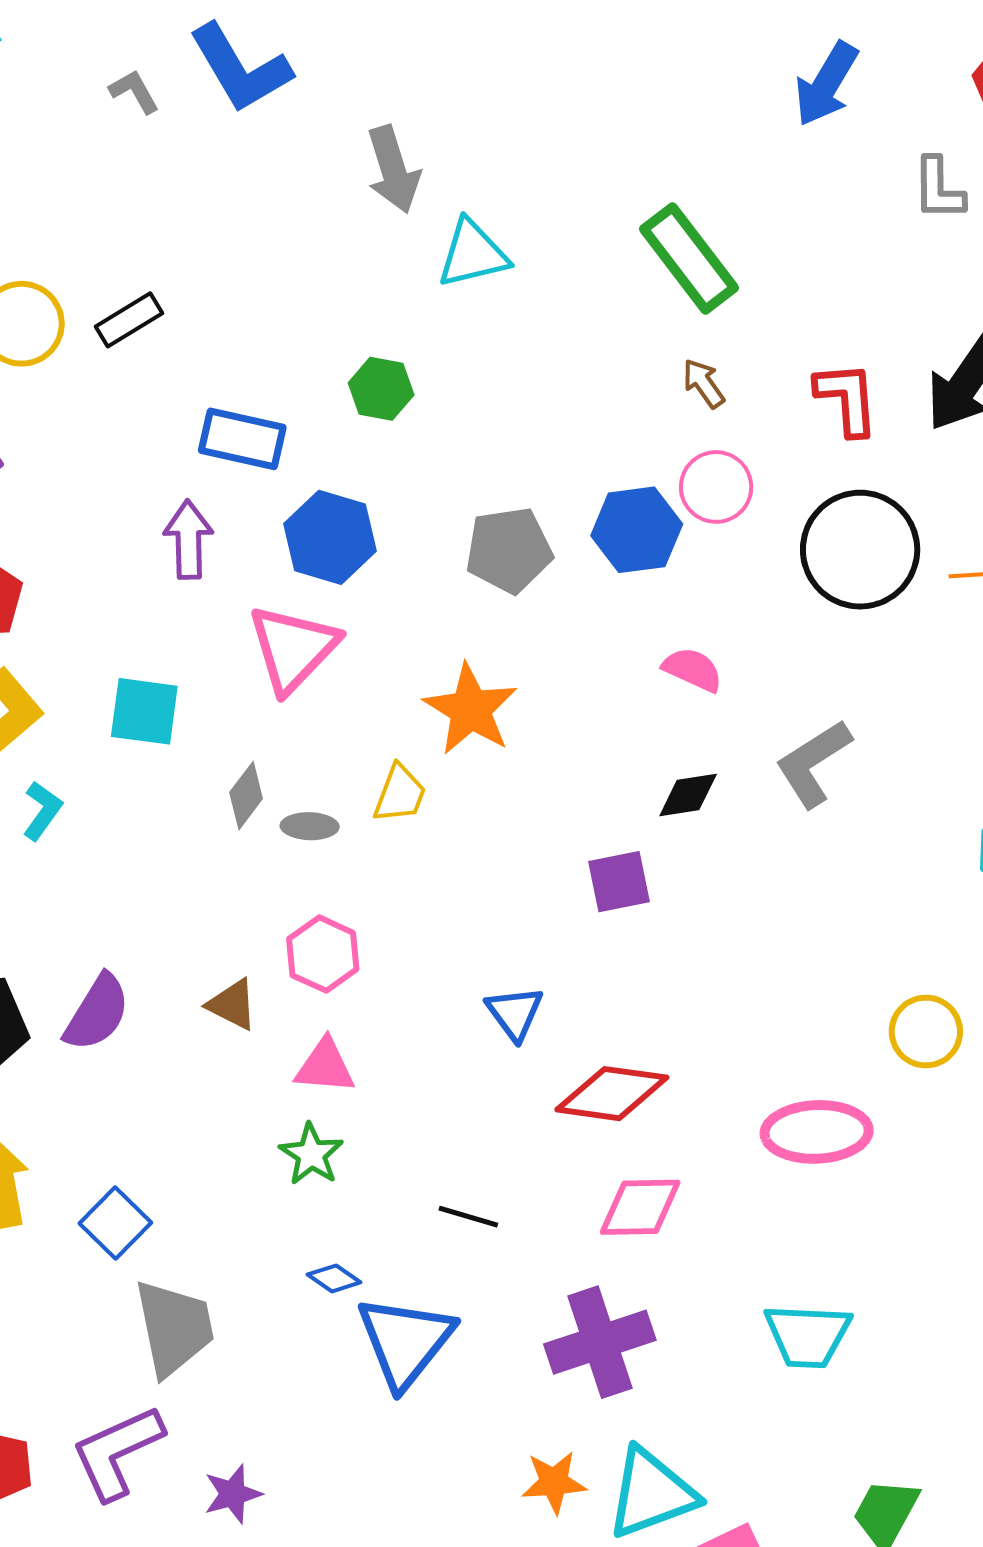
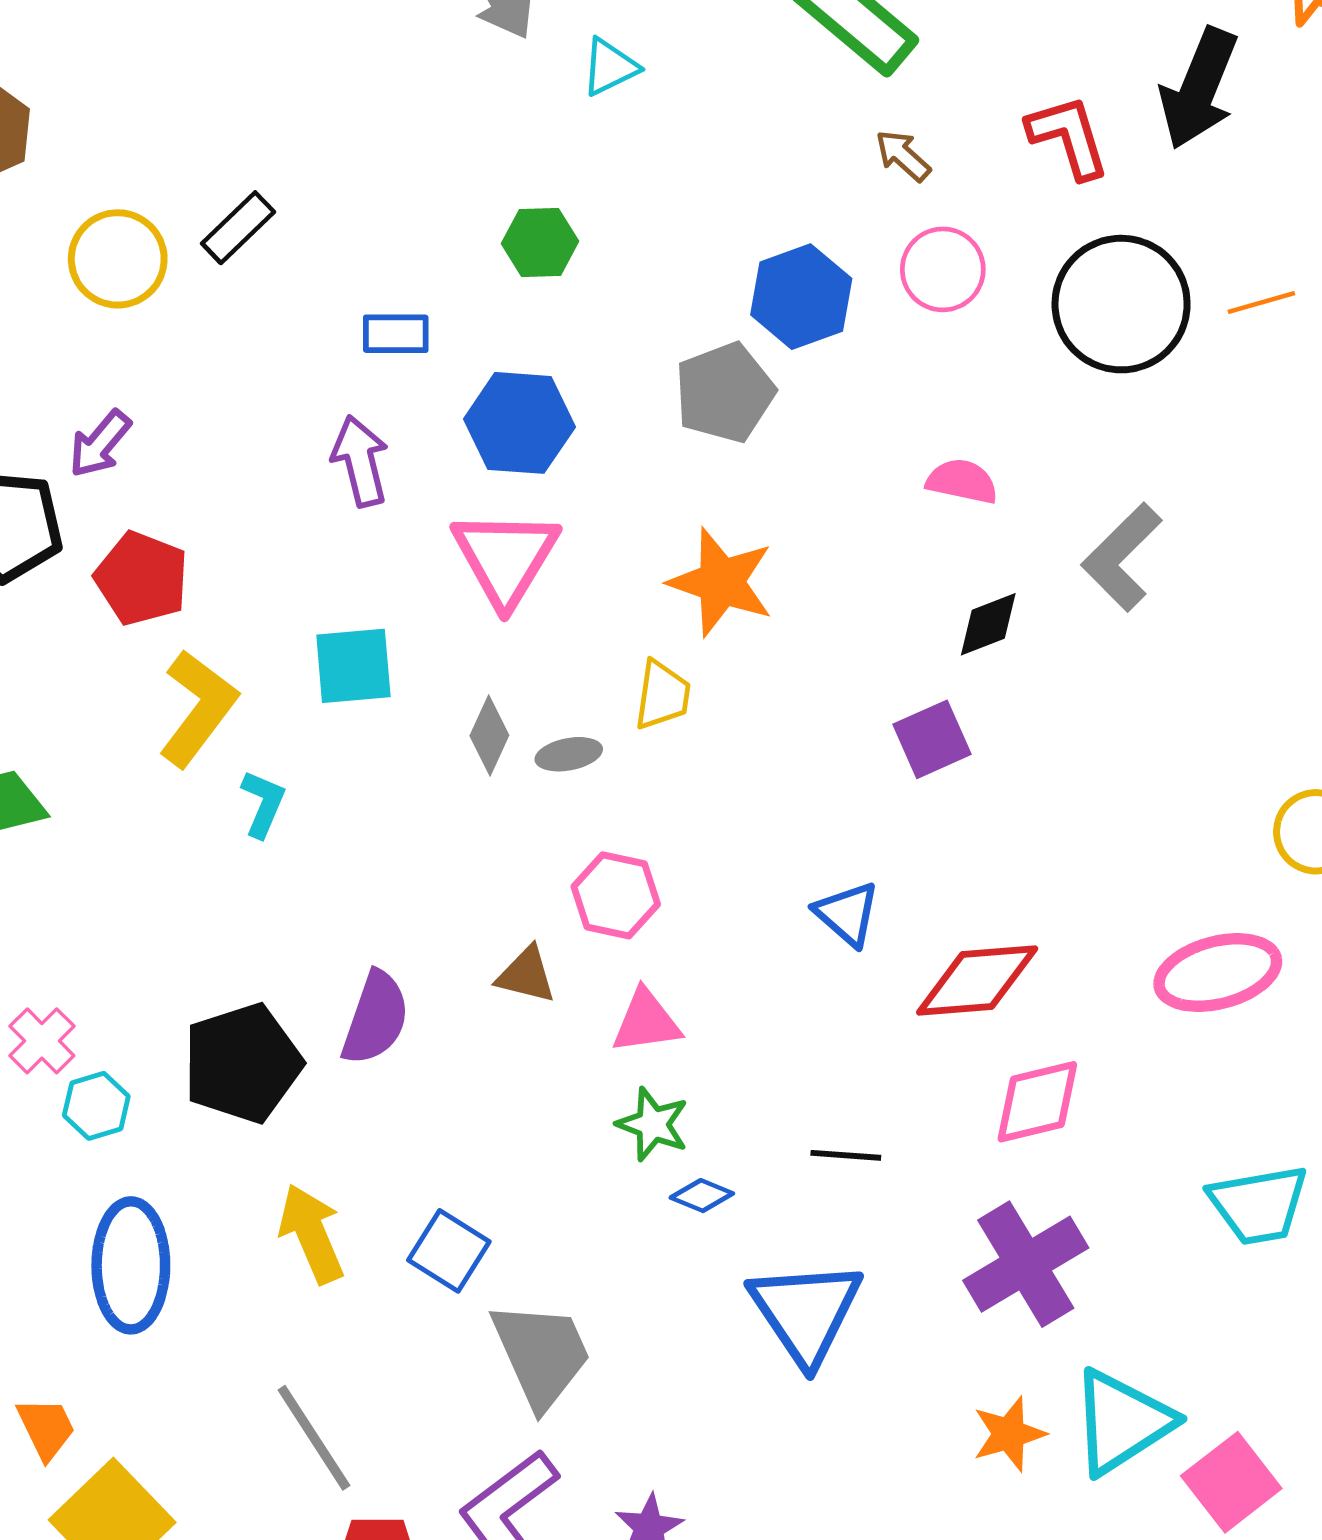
cyan triangle: (473, 254) -> (610, 67), size x0.7
blue rectangle: (242, 439) -> (396, 334), size x0.7
blue hexagon: (637, 530) -> (801, 297), moved
blue diamond: (334, 1278) -> (702, 1196), moved

